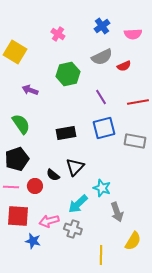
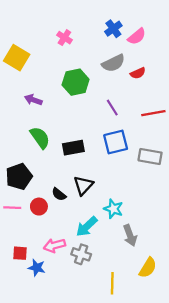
pink semicircle: (133, 34) -> (137, 36), moved, turned -36
green semicircle: (21, 124) -> (40, 138), moved
red square: (18, 216) -> (20, 253), moved, size x0.6

